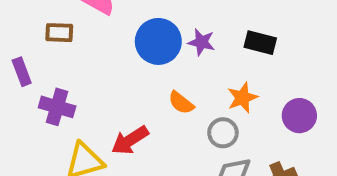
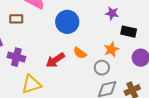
purple star: (201, 42) -> (112, 13), moved
black rectangle: (260, 43) -> (129, 32), moved
red arrow: (130, 140) -> (55, 60), moved

